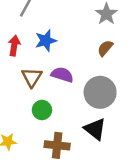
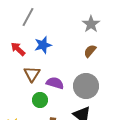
red arrow: (14, 46) -> (18, 49), turned -56
purple semicircle: (62, 75) -> (55, 83), moved

